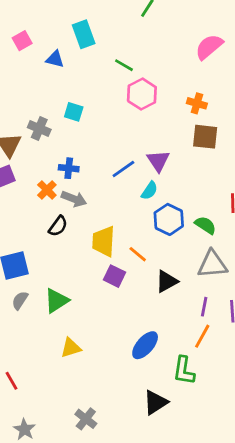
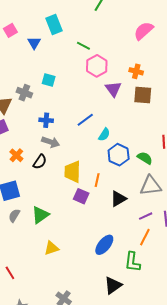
blue triangle: (55, 59) -> (34, 43), turned 48
purple triangle: (158, 161) -> (113, 89), moved
orange cross: (47, 190) -> (16, 155), moved
orange line: (138, 254) -> (97, 180), turned 64
purple line: (204, 307) -> (146, 216), turned 56

